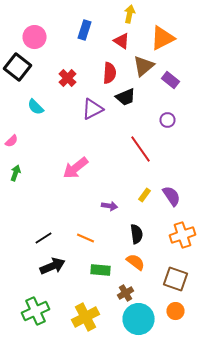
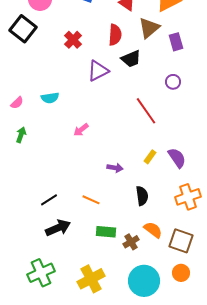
purple rectangle: (170, 80) -> (176, 42), turned 36
cyan semicircle: (36, 107) -> (50, 98), moved, turned -54
pink arrow: (76, 168) -> (81, 130), size x0.6
orange semicircle: (136, 262) -> (153, 230), moved
brown cross: (126, 293) -> (131, 242), moved

